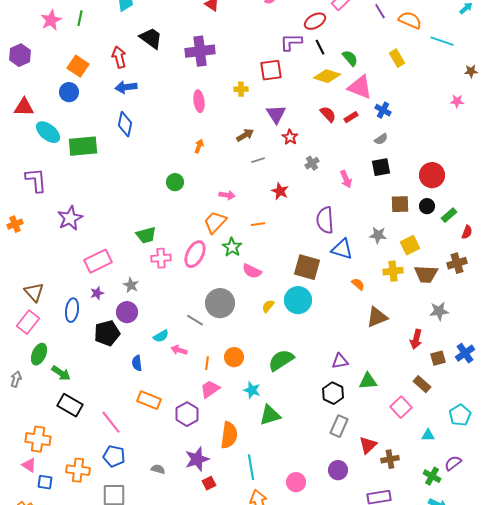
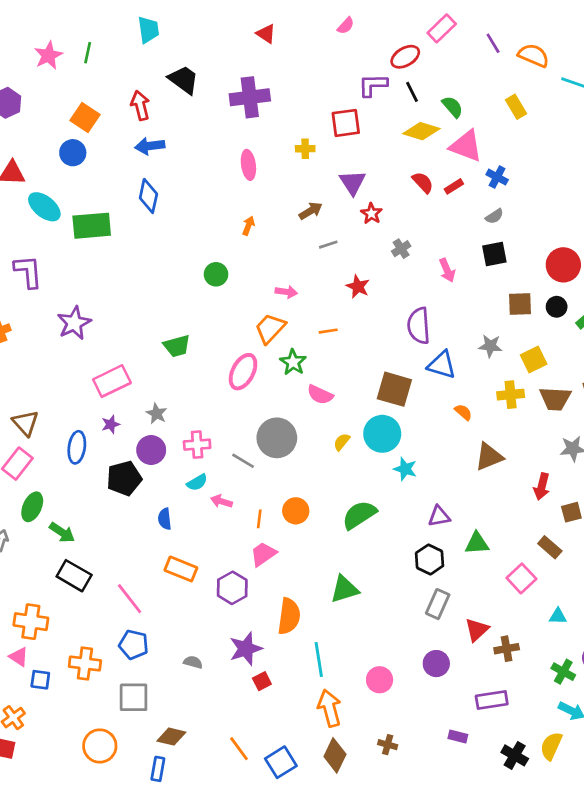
pink cross: (161, 258) -> (197, 445), moved
cyan star: (252, 390) -> (405, 469), moved

